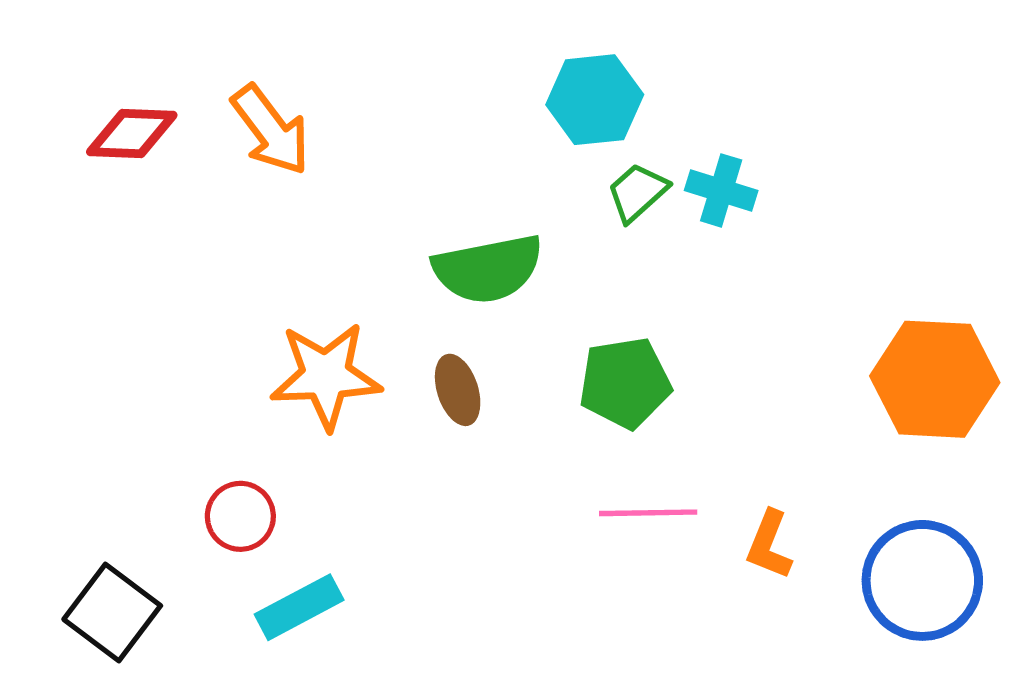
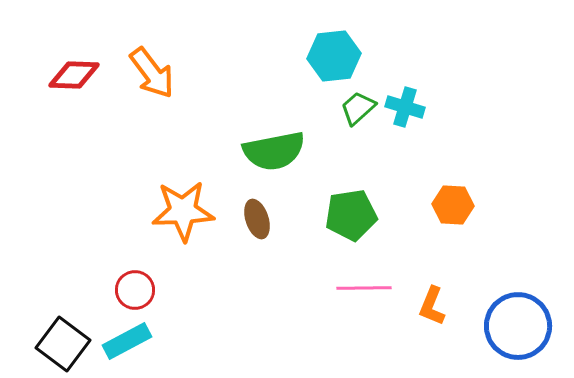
orange hexagon: (935, 379) -> (453, 205), moved, size x0.6
cyan rectangle: (299, 607) -> (127, 341), moved

